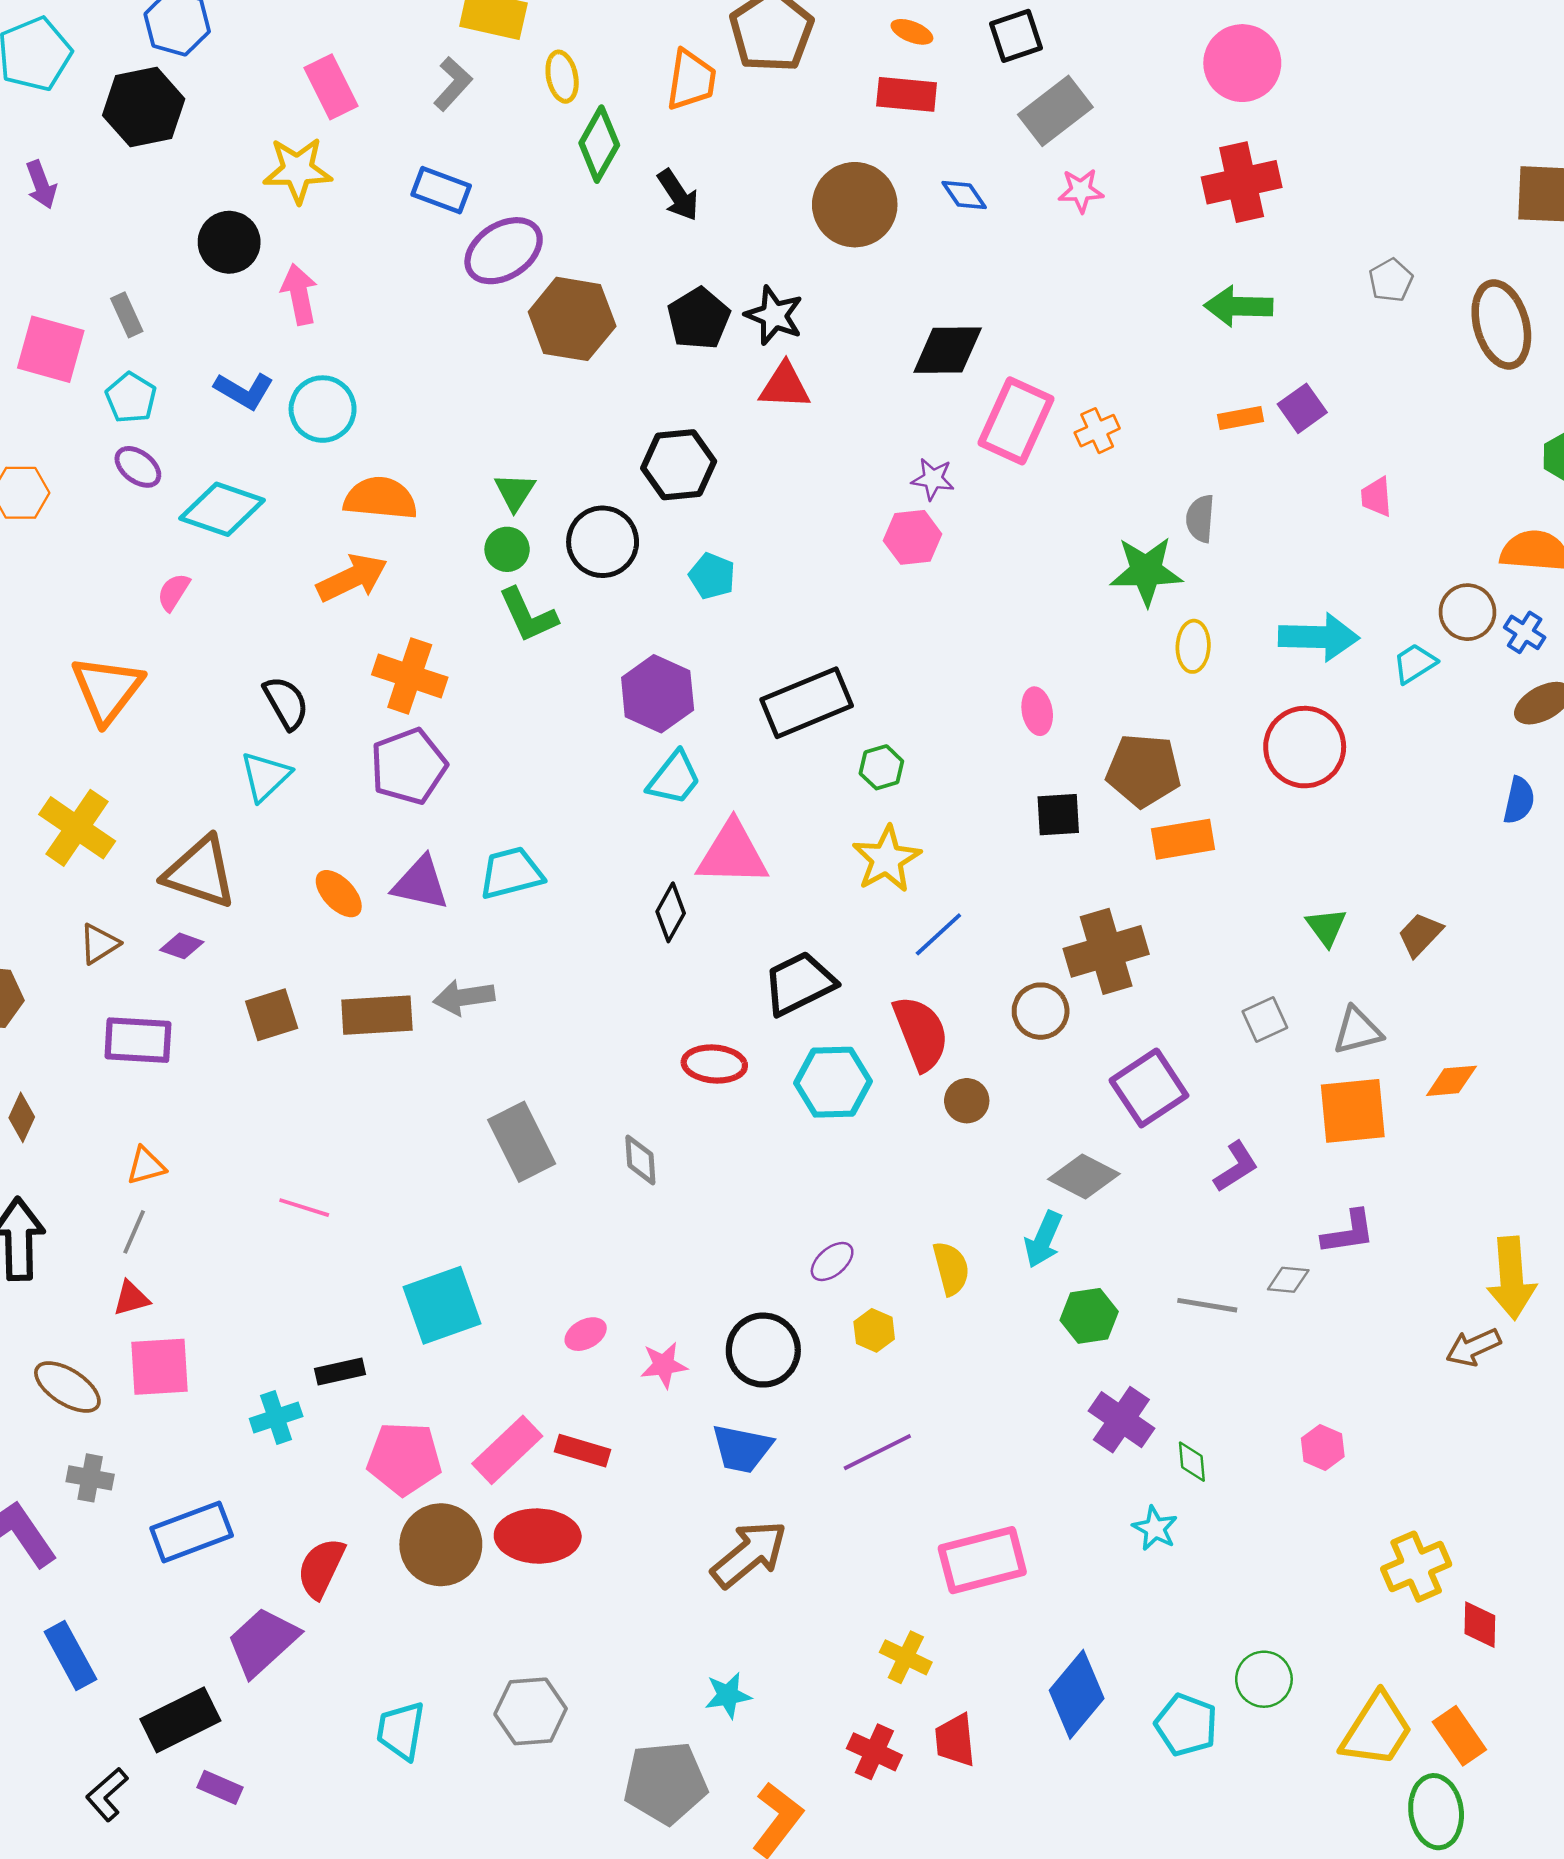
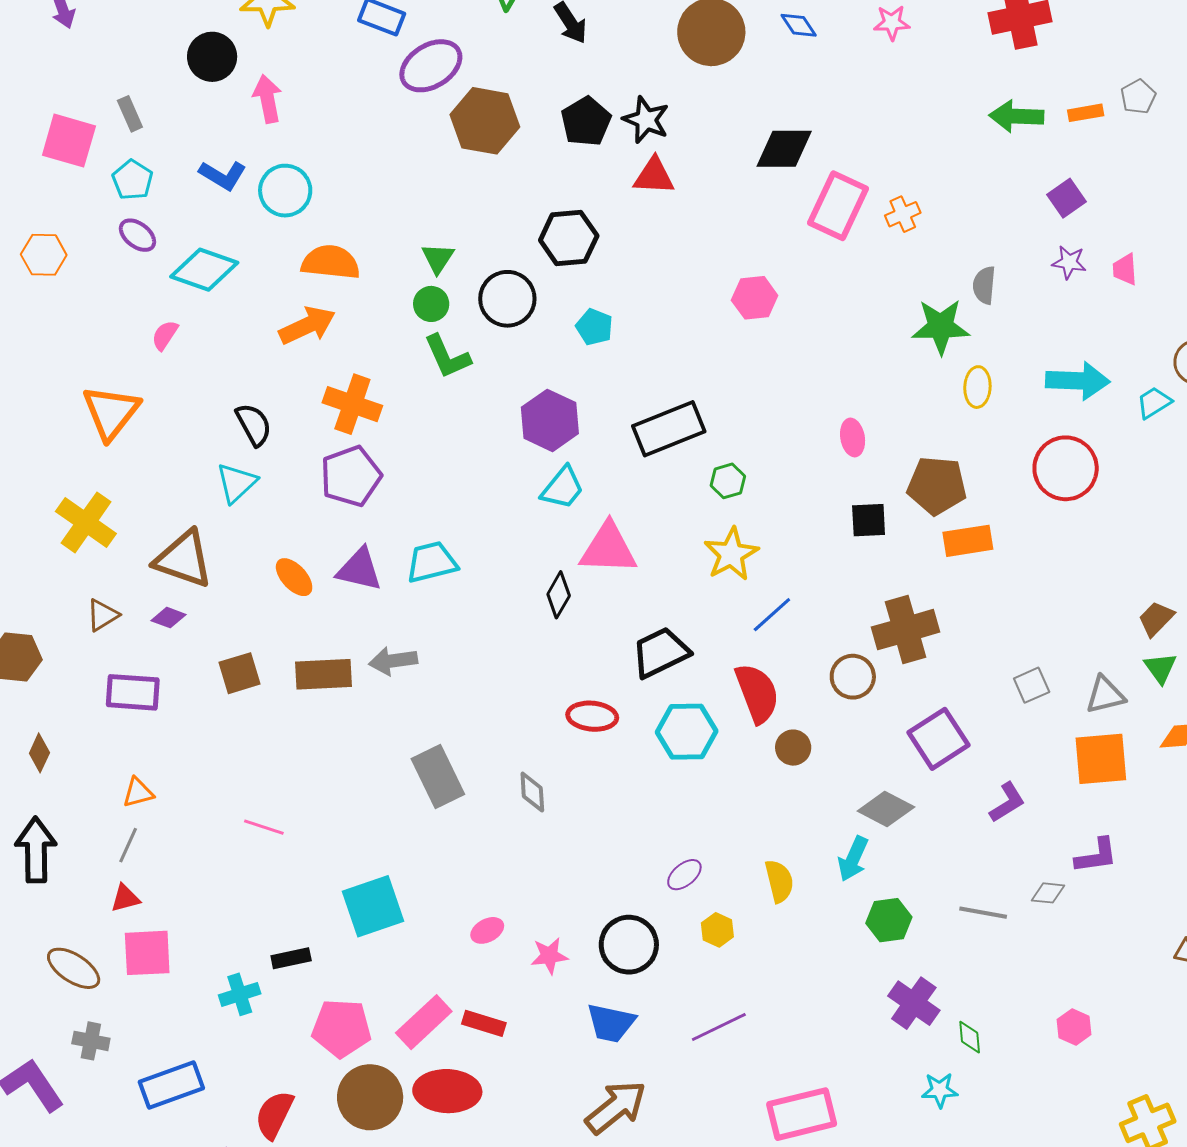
orange rectangle: (1241, 418) -> (1086, 113), moved
purple star: (933, 479) -> (1069, 262), moved
green triangle: (1326, 927) -> (1160, 668), moved
cyan star: (1155, 1528) -> (940, 1090), turned -30

